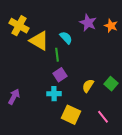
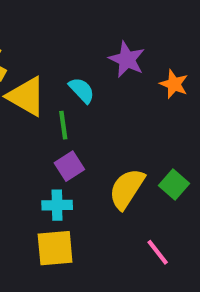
orange star: (111, 26) -> (174, 84), moved
yellow semicircle: (88, 86) -> (127, 189), size x1.5
yellow square: (71, 115) -> (55, 248), moved, turned -30

